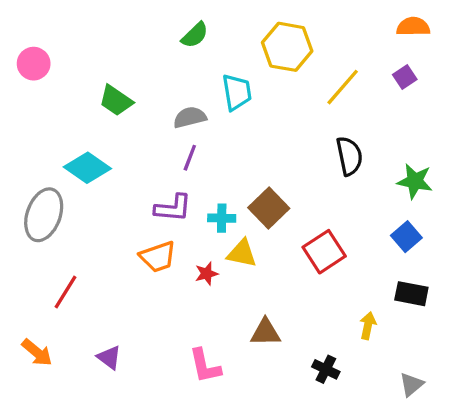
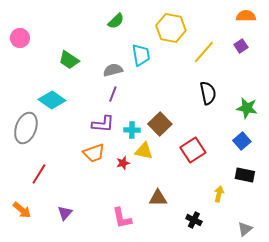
purple triangle: (109, 358) -> (65, 213), turned 35

